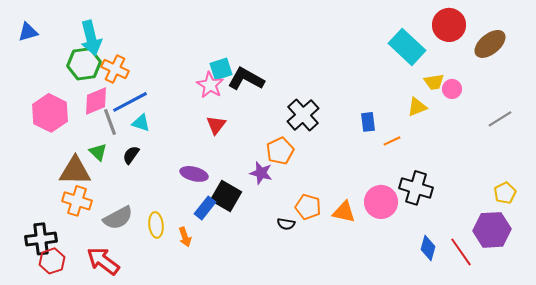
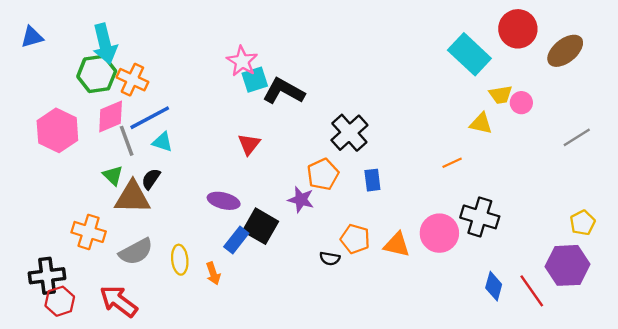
pink star: (210, 85) -> (242, 61), moved
yellow triangle: (417, 107) -> (481, 123), turned 35
blue rectangle: (368, 122) -> (372, 180), moved
brown triangle: (75, 171) -> (132, 197), moved

